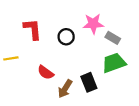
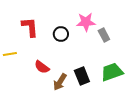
gray rectangle: (113, 38) -> (104, 35), turned 32
green trapezoid: (114, 63) -> (112, 72), moved

